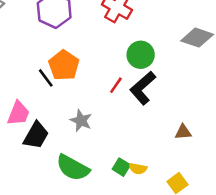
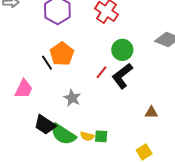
black trapezoid: (36, 135) -> (45, 125), moved, turned 90
green square: (121, 167) -> (101, 136), turned -32
yellow semicircle: (138, 169) -> (87, 136), moved

